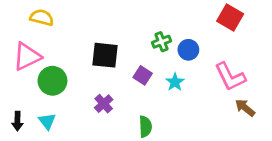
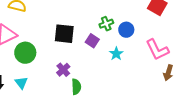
purple square: (143, 75) -> (92, 41), moved
brown arrow: (245, 108) -> (168, 73), turned -112
green semicircle: (145, 127) -> (76, 87), moved

